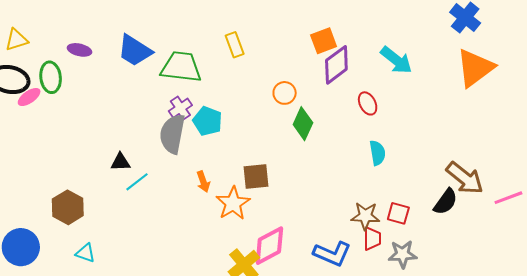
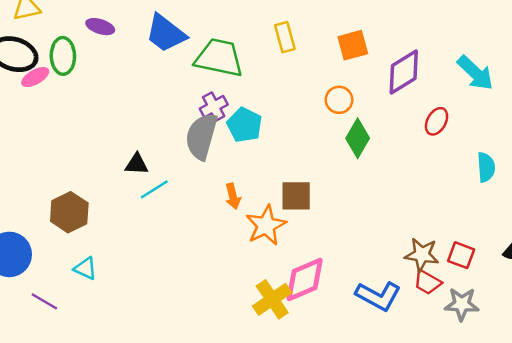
orange square: (324, 41) -> (353, 45), moved
red ellipse: (368, 103) -> (437, 121), turned 50
cyan semicircle: (377, 153) -> (486, 167), moved
red trapezoid: (372, 239) -> (427, 282), turned 115

